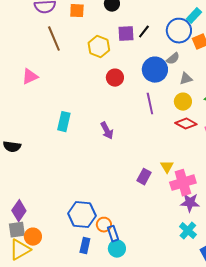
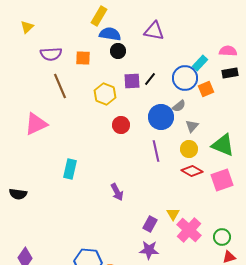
pink triangle: (30, 77) -> (36, 124), size x1.4
gray triangle: (186, 79) -> (192, 126), turned -32
purple arrow: (107, 131) -> (117, 192), moved
pink cross: (183, 183) -> (189, 230), turned -30
purple star: (190, 203) -> (149, 250), moved

